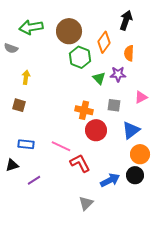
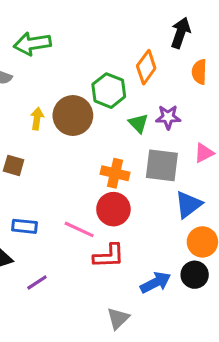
brown circle: (69, 31) -> (73, 115), moved
orange semicircle: (129, 53) -> (199, 72), moved
yellow arrow: (26, 77) -> (37, 119), moved
gray square: (114, 105) -> (162, 165), size x1.6
red circle: (96, 130) -> (113, 209), moved
red L-shape: (80, 163) -> (109, 256), turned 115

